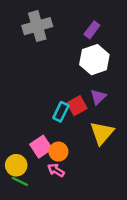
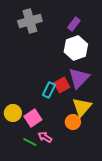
purple triangle: (98, 97) -> (79, 78), size x1.6
orange circle: (58, 152) -> (73, 122), moved
yellow circle: (16, 165) -> (13, 113), moved
green line: (20, 181) -> (30, 142), moved

